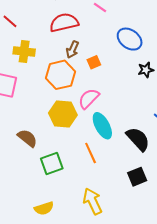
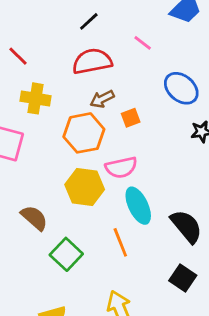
brown arrow: (72, 50) -> (102, 99), turned 36
pink semicircle: (89, 99) -> (121, 167), turned -150
green square: (52, 163) -> (66, 254), turned -30
black square: (137, 177) -> (183, 278), turned -36

